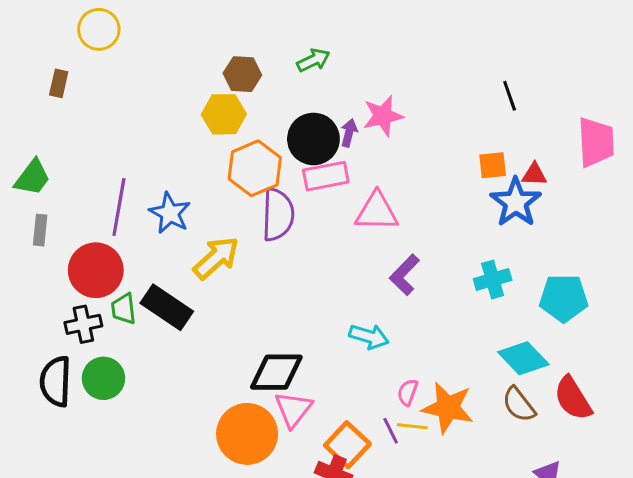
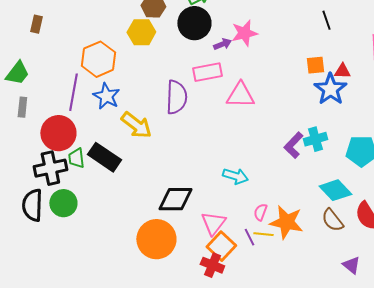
brown rectangle: (59, 83) -> (36, 24), moved
purple arrow: (349, 133) -> (222, 44), turned 54
black circle: (313, 139) -> (194, 23), moved
orange hexagon: (255, 168) -> (98, 59), moved
yellow arrow: (216, 258) -> (136, 125), turned 80
purple L-shape: (405, 275) -> (293, 145), moved
black cross: (83, 324) -> (50, 168), size x1.4
pink triangle: (293, 409) -> (213, 223), moved

